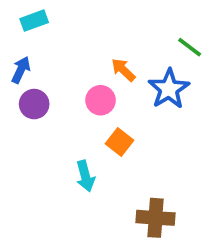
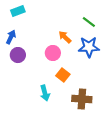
green line: (190, 47) -> (89, 22), moved
blue star: (169, 89) -> (89, 47), turned 30
brown cross: (156, 218) -> (82, 99), moved

